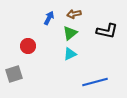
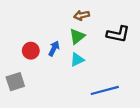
blue arrow: (49, 18) -> (54, 48), moved

